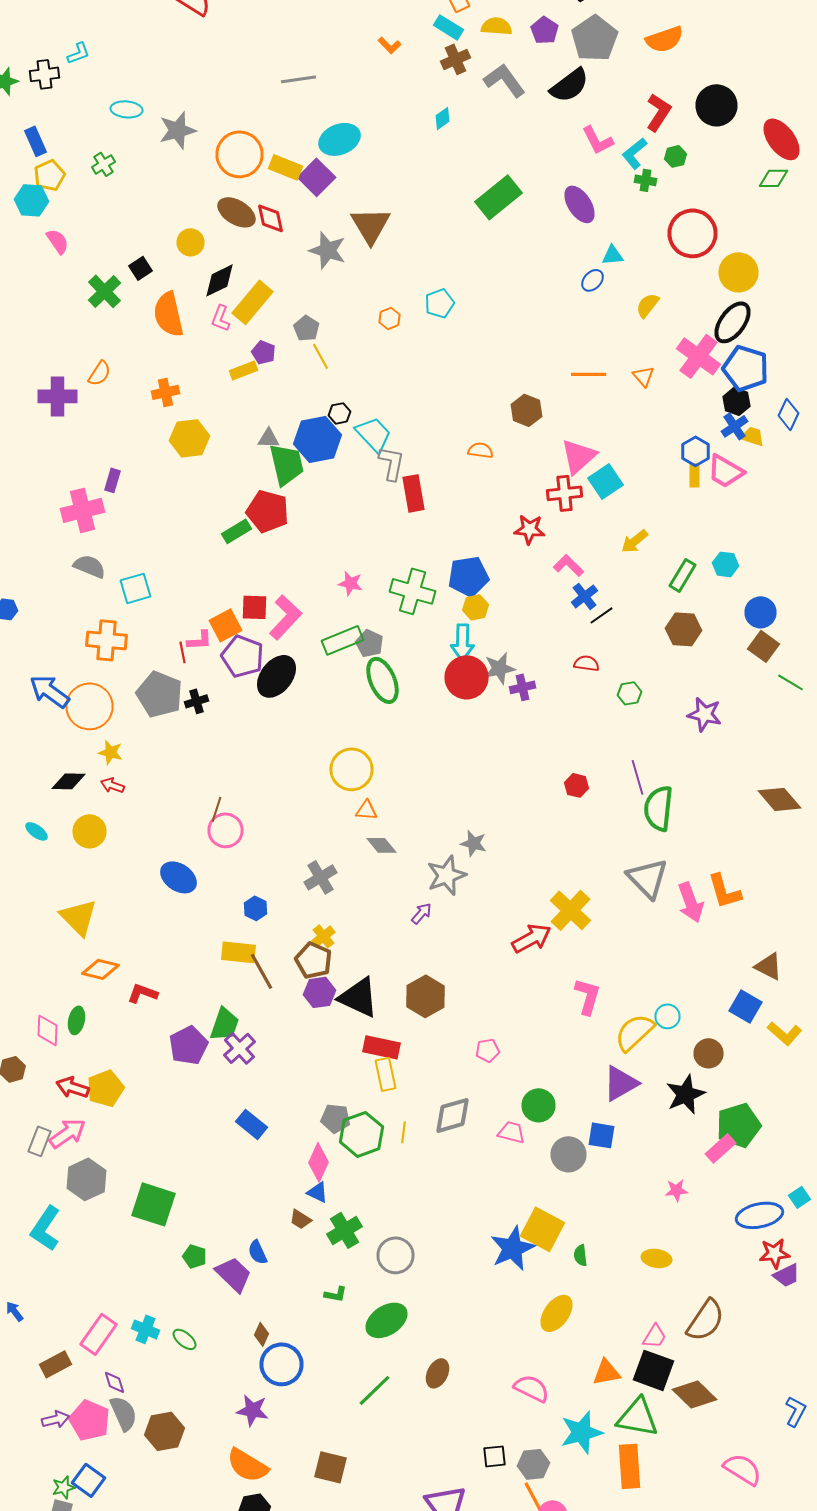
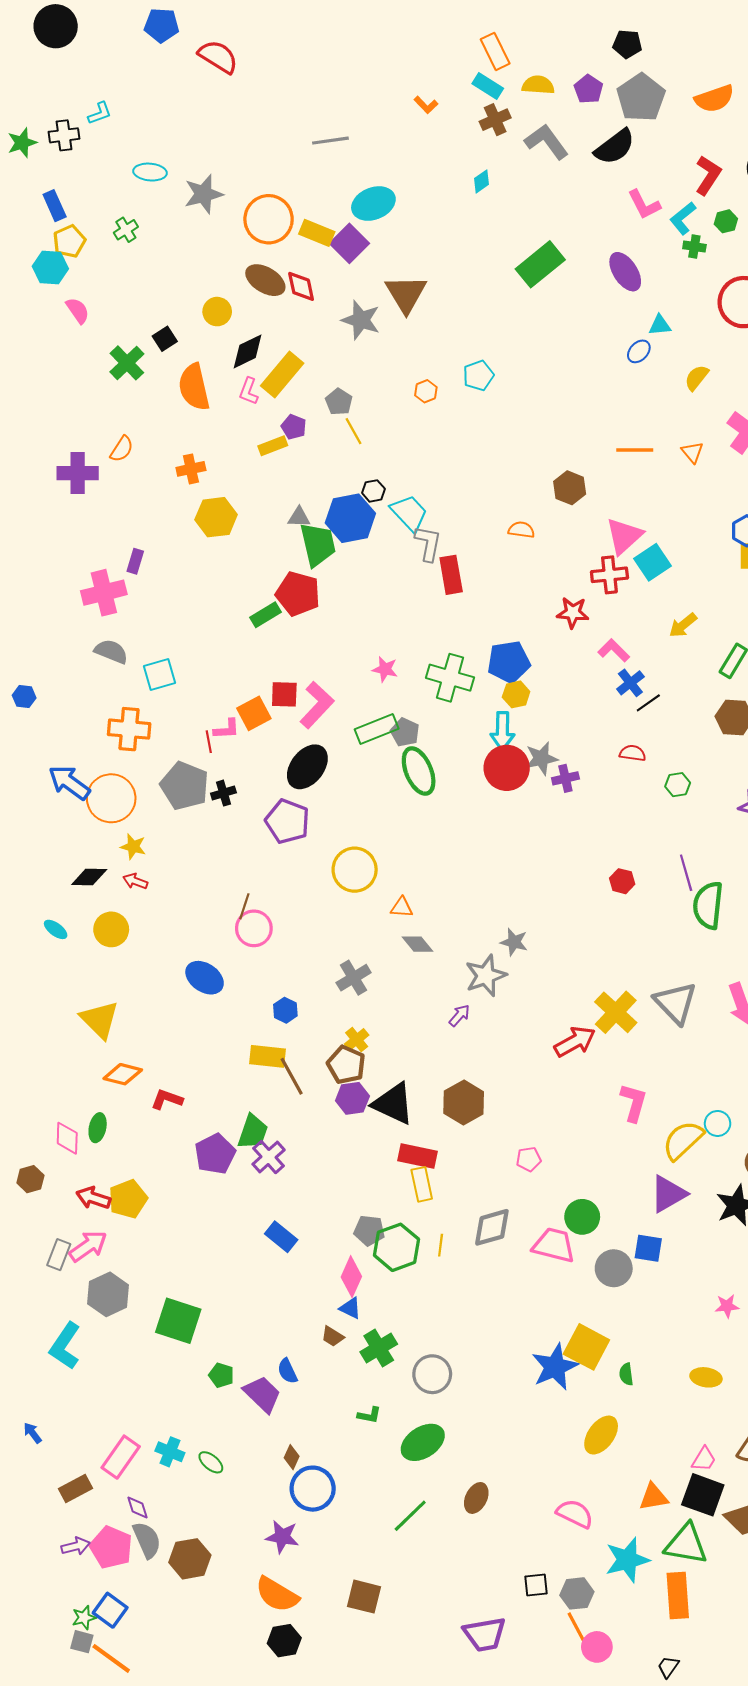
purple pentagon: (242, 656) -> (287, 821), moved
yellow circle: (352, 769) -> (355, 870), moved
gray triangle: (648, 878) -> (676, 1003), moved
pink trapezoid: (512, 1132) -> (554, 1245), size x1.5

